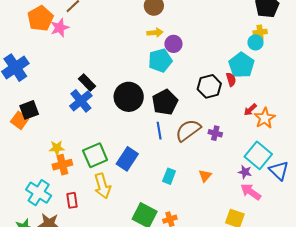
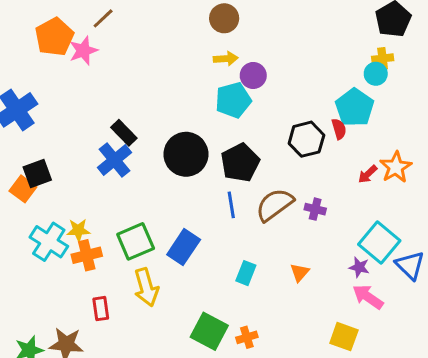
orange star: (265, 118) -> (396, 167), moved
cyan cross: (39, 193) -> (49, 242), moved

